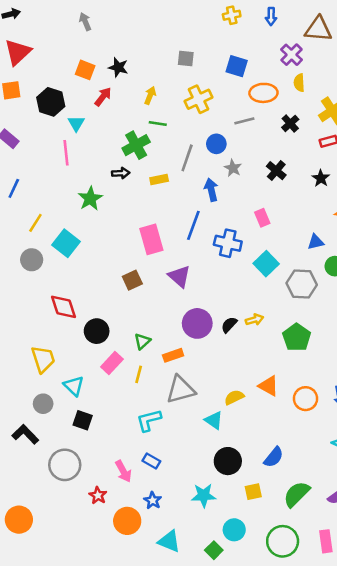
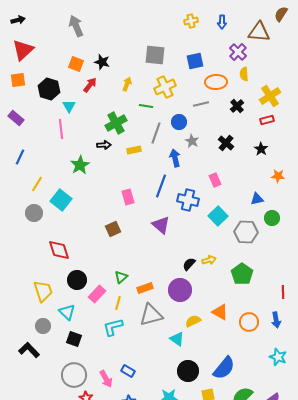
gray arrow: (85, 22) -> (76, 26), size x1.5
gray square: (186, 59) -> (155, 55), size x1.5
blue square: (237, 66) -> (195, 61), turned -30
green line: (158, 123) -> (146, 106), moved
pink rectangle: (151, 239) -> (128, 197), size x0.7
purple triangle: (179, 276) -> (161, 225), moved
purple circle: (197, 323) -> (180, 290), moved
black circle: (97, 331) -> (77, 280), moved
cyan L-shape: (149, 420) -> (113, 327), moved
blue semicircle: (274, 457) -> (224, 368), size x1.4
gray circle: (65, 465) -> (74, 375), moved

